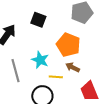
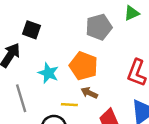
black square: (38, 20) -> (31, 30), moved
cyan star: (40, 60) -> (48, 73), moved

